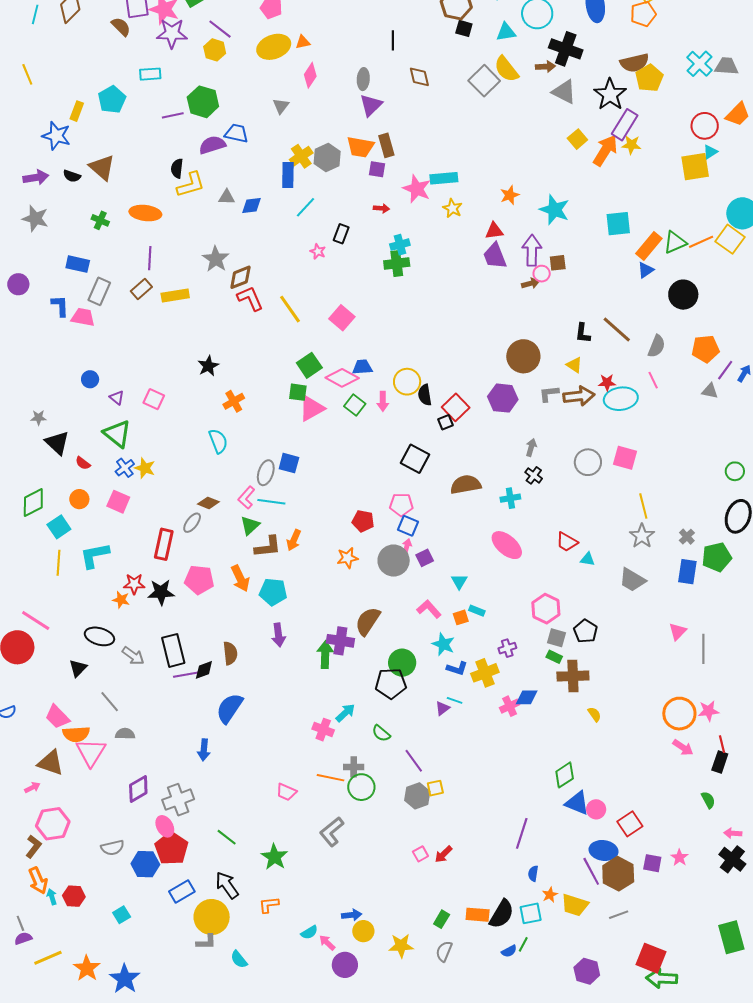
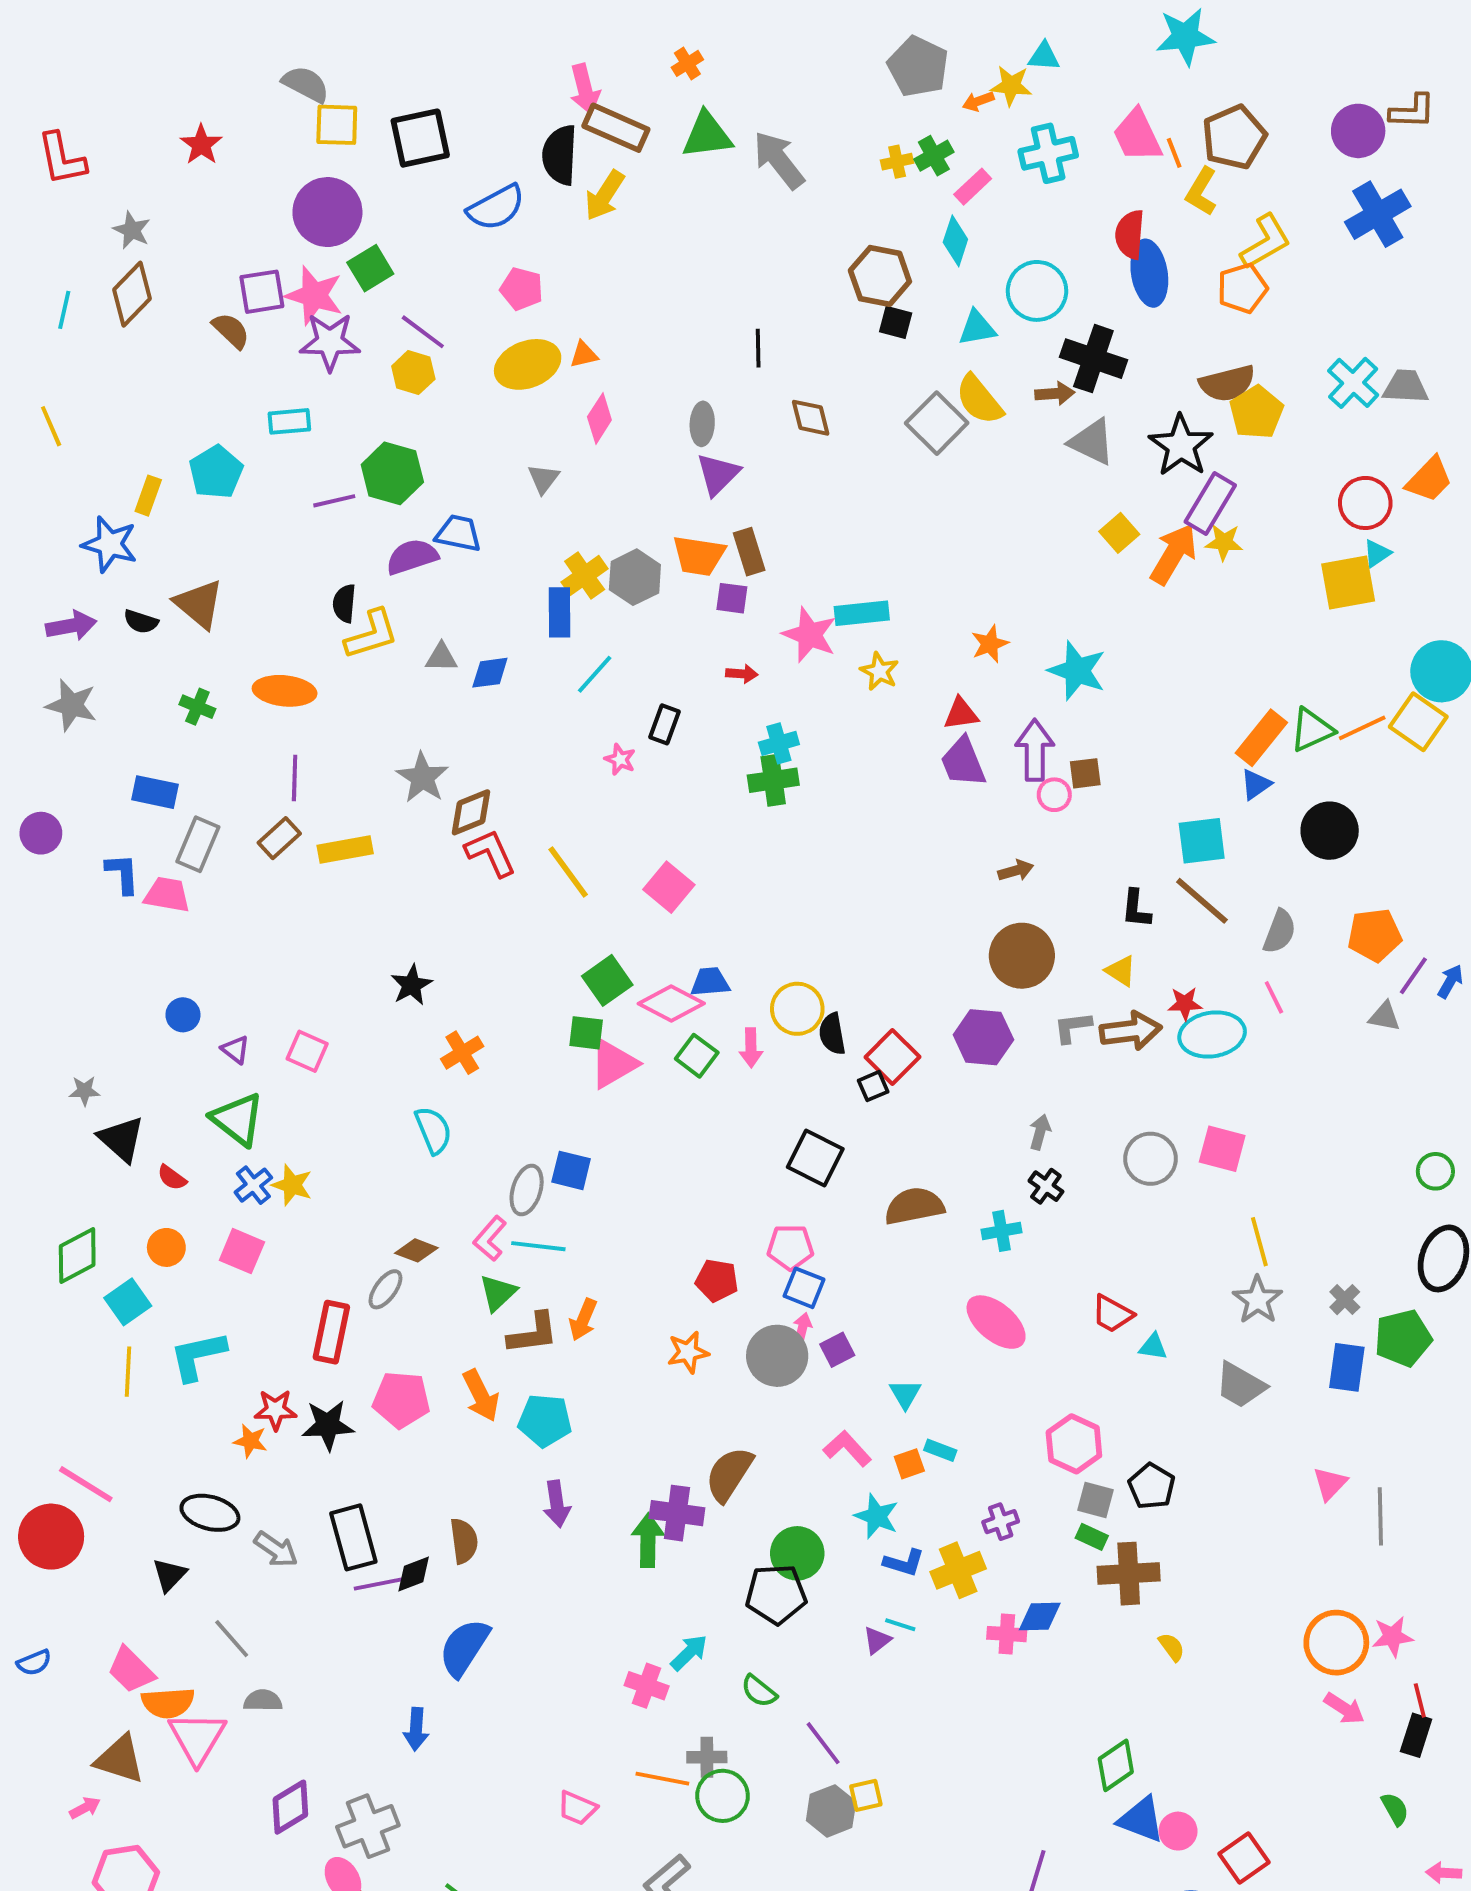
cyan square: (618, 224) -> (1202, 841), moved
brown arrow: (530, 283) -> (1016, 870), moved
pink cross: (510, 706) -> (1007, 1634), turned 30

